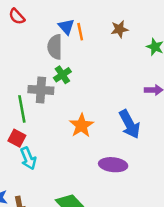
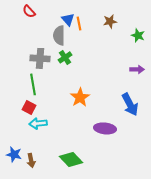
gray cross: (41, 90) -> (40, 58), moved
blue arrow: (130, 124) -> (130, 104), moved
cyan arrow: (28, 158) -> (38, 123), turned 108

